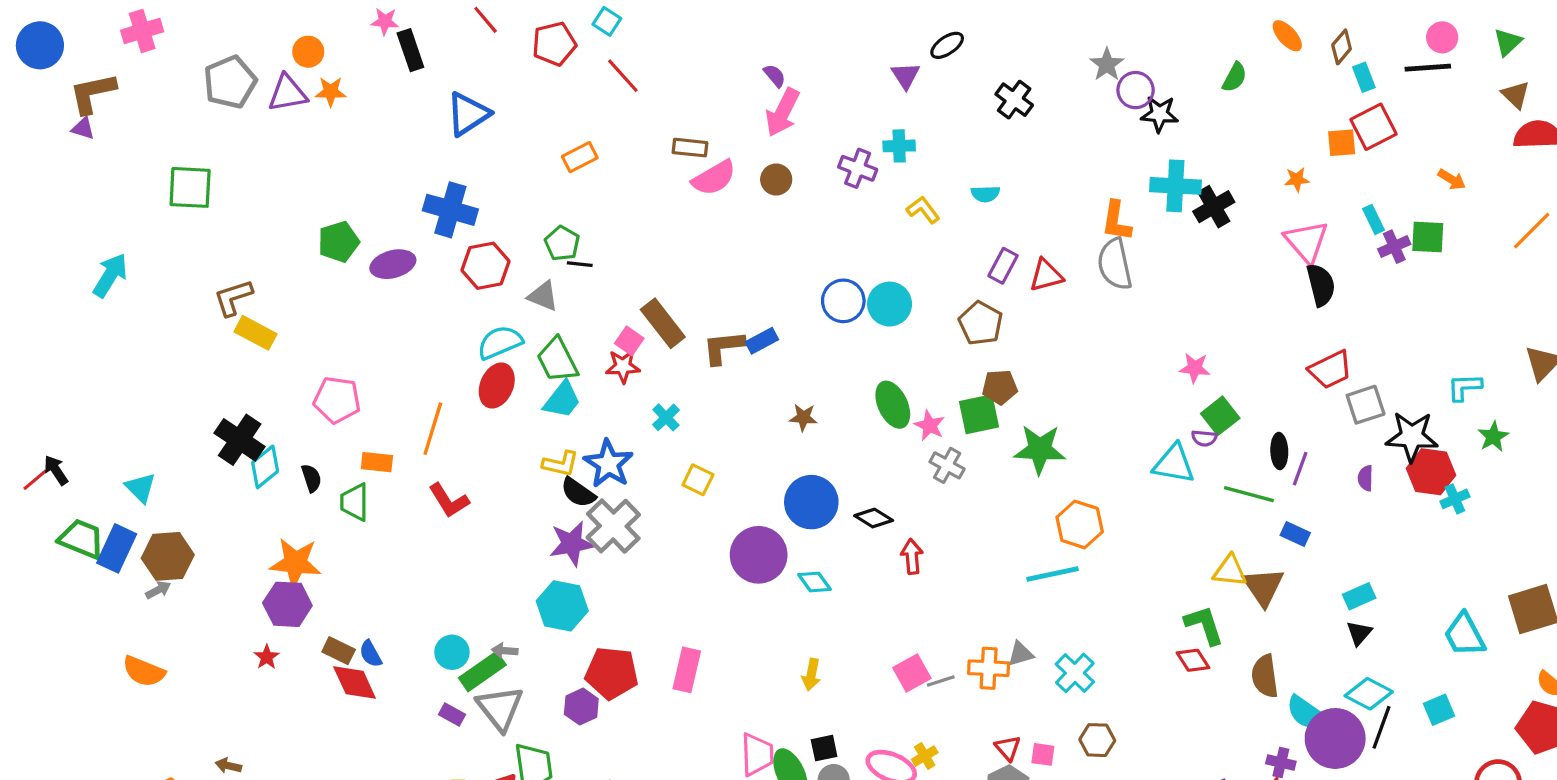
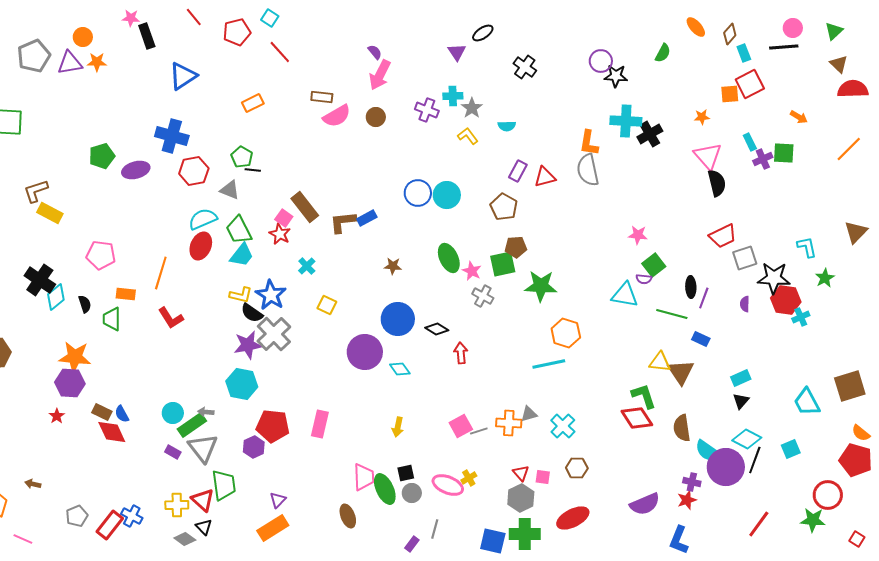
gray star: (1107, 64) -> (472, 108), moved
red star: (623, 366) -> (280, 234), turned 30
cyan L-shape: (1465, 387) -> (807, 247), turned 80
red diamond: (1193, 660) -> (637, 418), size x1.5

